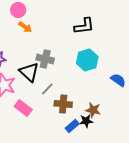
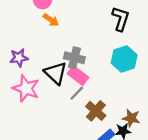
black L-shape: (84, 26) -> (121, 19), turned -65
brown cross: (63, 104) -> (96, 111), turned 36
pink rectangle: (23, 108) -> (78, 75), moved

